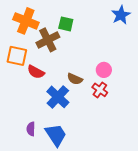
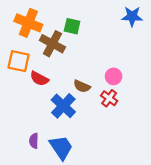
blue star: (121, 15) -> (132, 16), turned 30
brown cross: (48, 40) -> (52, 44), turned -35

